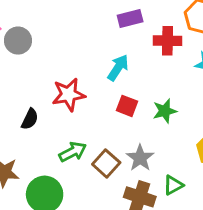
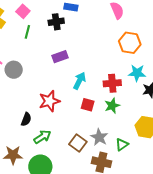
purple rectangle: (130, 18) -> (60, 57), moved
red cross: (168, 41) -> (112, 83), moved
green arrow: (73, 152) -> (42, 137), moved
green triangle: (173, 185) -> (122, 145), moved

